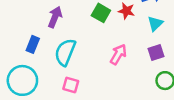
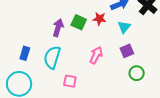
purple arrow: (55, 17) -> (58, 28), moved
pink square: (71, 85) -> (70, 81), moved

